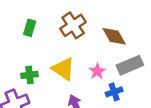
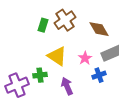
green rectangle: (30, 28) -> (43, 25), moved
green cross: (30, 75) -> (40, 75), moved

